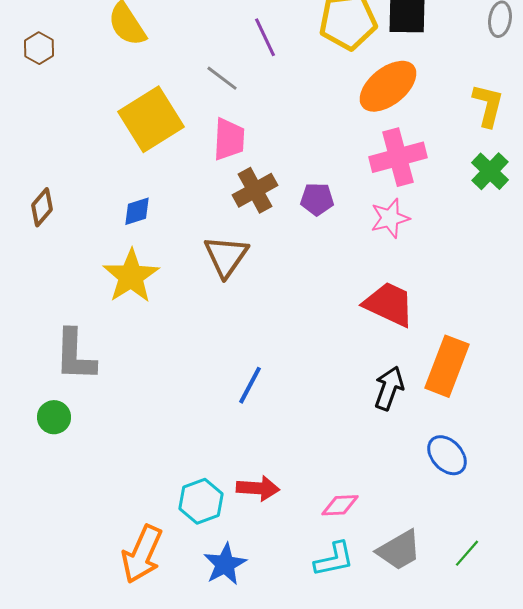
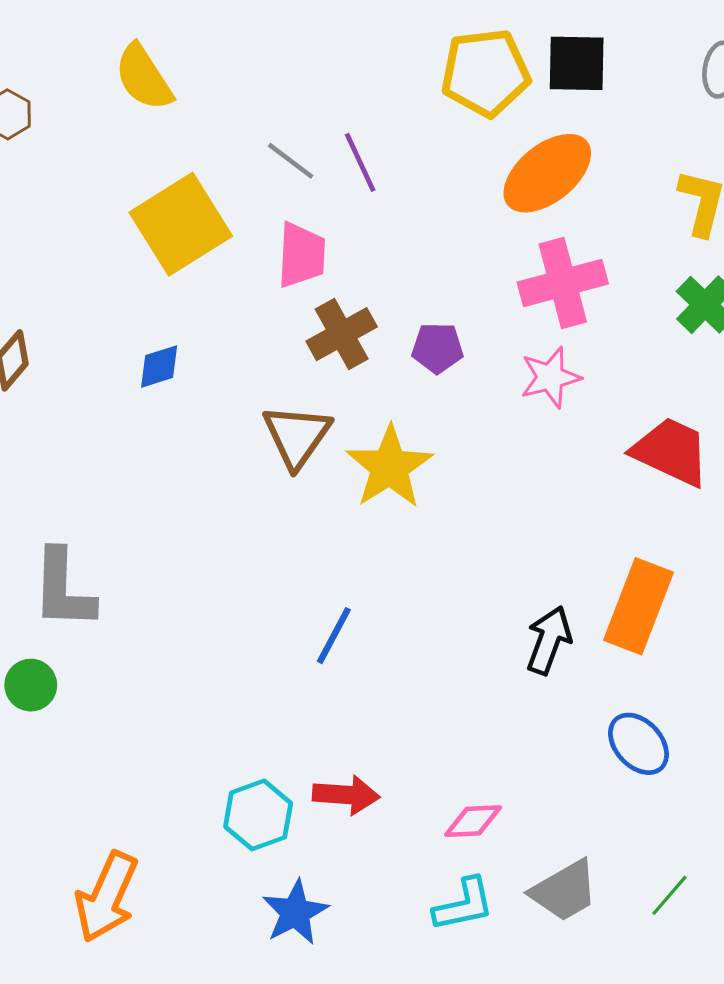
purple line: (265, 37) -> (360, 162), moved
yellow star: (131, 276) -> (390, 467), moved
red trapezoid: (389, 304) -> (671, 452), moved
orange arrow: (142, 554) -> (107, 897), moved

